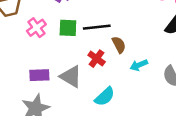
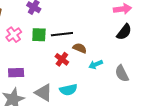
brown semicircle: (119, 45) -> (80, 48), turned -40
gray triangle: (71, 77) -> (44, 93), moved
cyan semicircle: (105, 97) -> (68, 90), turned 30

